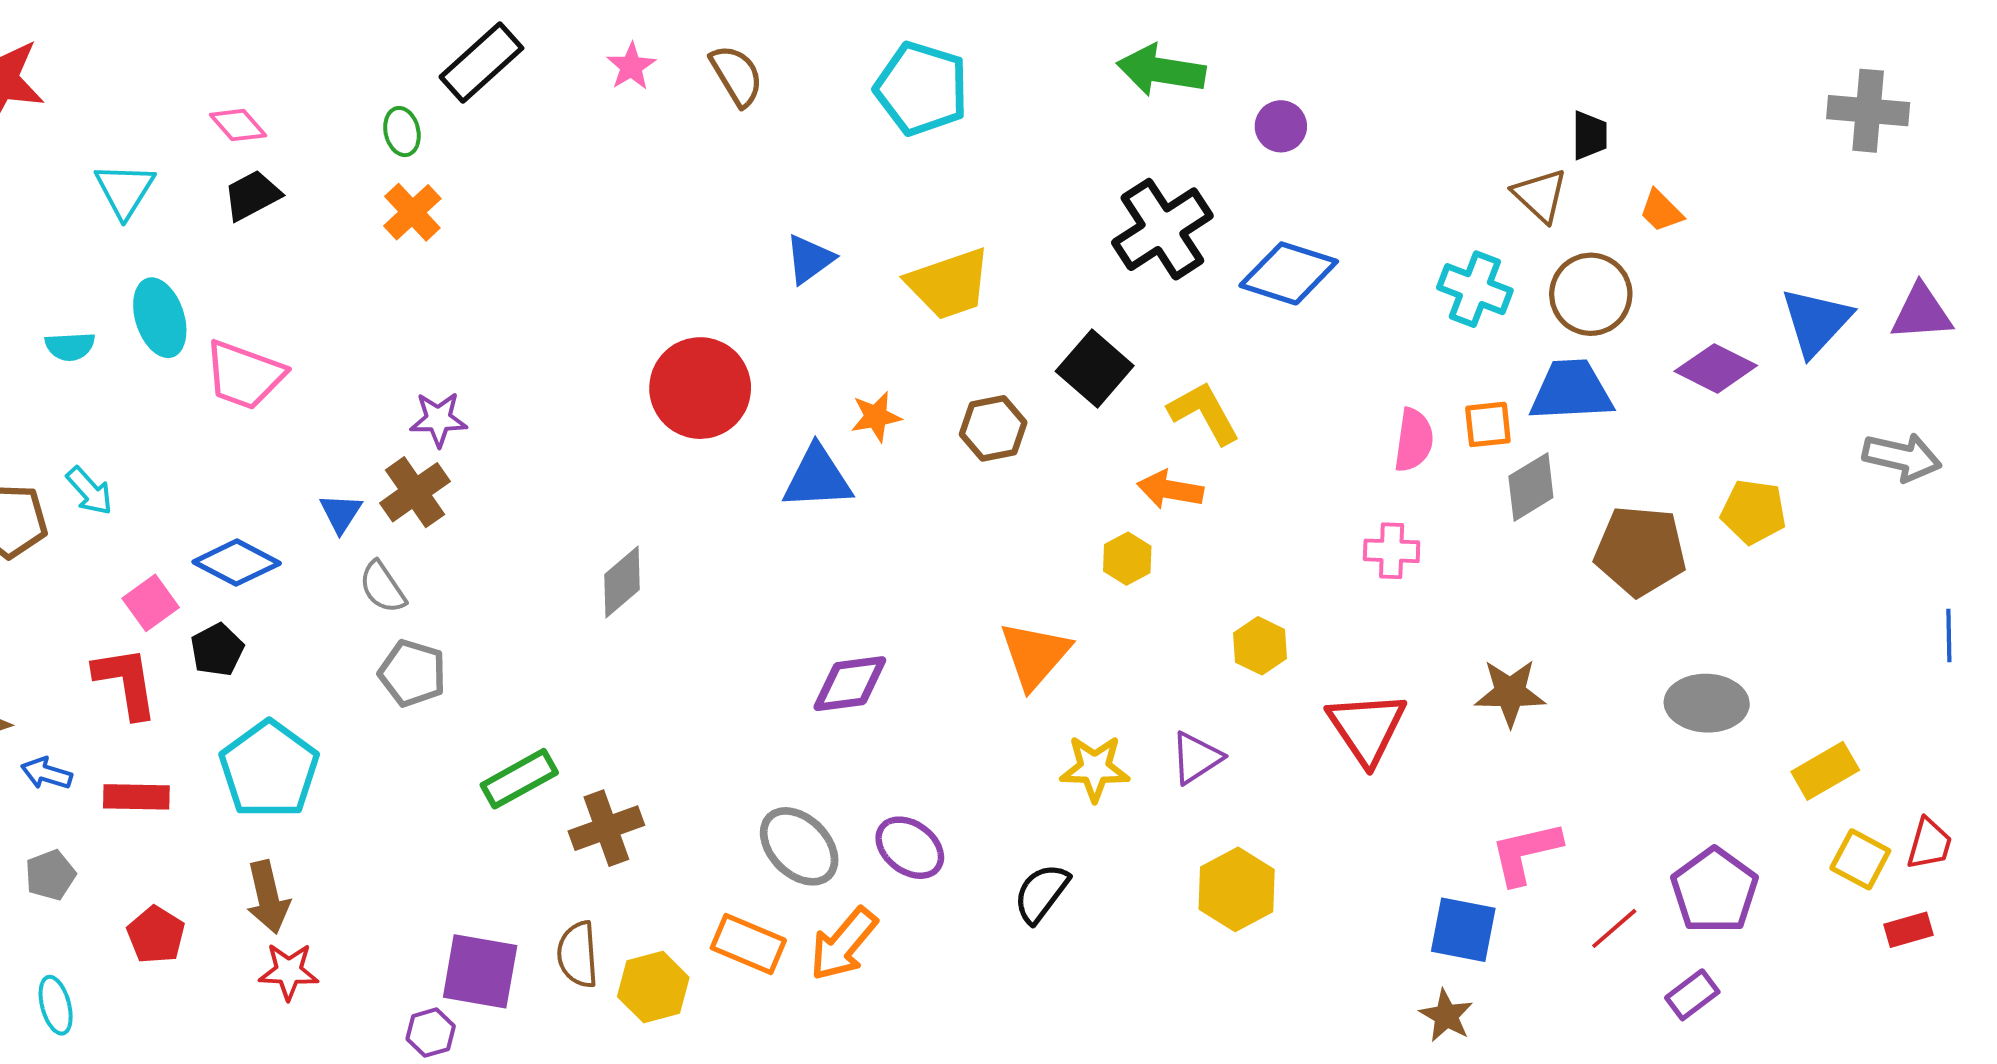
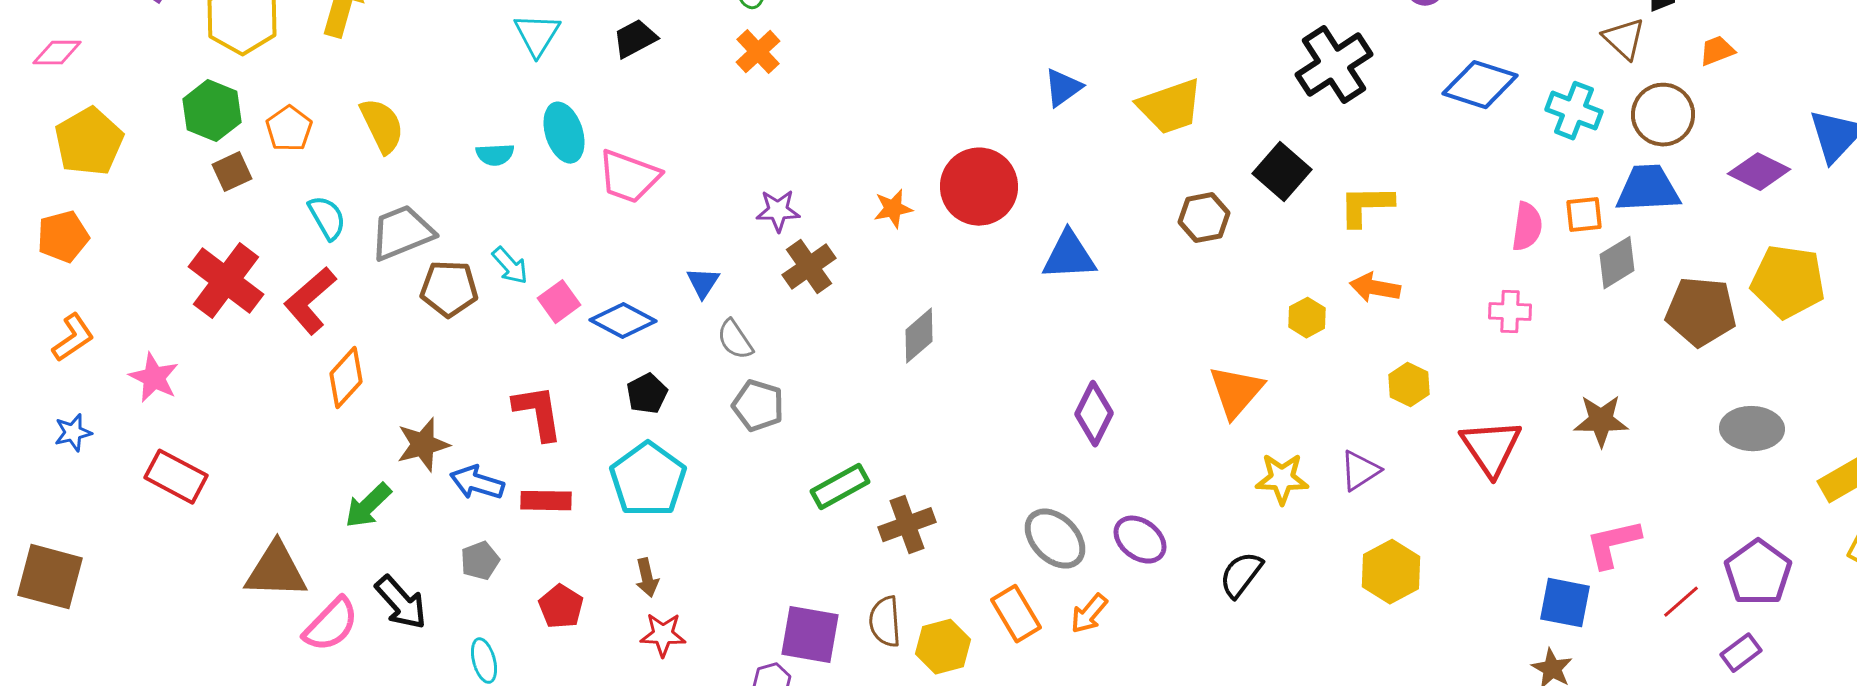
orange trapezoid: (1661, 211) -> (1717, 51), turned 114
blue diamond: (1289, 273) -> (1480, 85), moved
yellow L-shape: (1204, 413) -> (1366, 206), turned -62
orange star: (876, 417) -> (893, 209), moved
orange arrow: (1170, 490) -> (1375, 288), moved
brown cross: (415, 492) -> (809, 267), moved
yellow pentagon: (1754, 512) -> (1788, 282), size x1.5
pink square: (151, 603) -> (559, 302), moved
black pentagon: (217, 650) -> (647, 394), moved
purple diamond: (850, 684) -> (1094, 414), turned -56
blue arrow: (46, 773) -> (477, 483), size x1.4
brown arrow: (268, 897) -> (647, 578), size x0.7
orange rectangle: (748, 944) -> (1016, 614), turned 36
orange arrow: (843, 944) -> (1089, 614), size x0.7

